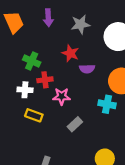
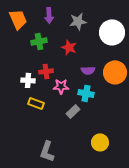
green cross: (32, 61) -> (39, 41), moved, turned -35
purple semicircle: (87, 69) -> (88, 70), moved
cyan cross: (107, 104) -> (86, 93), moved

